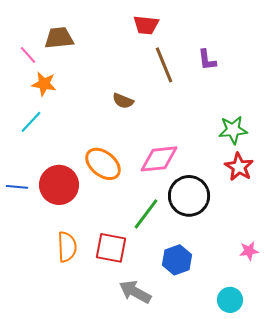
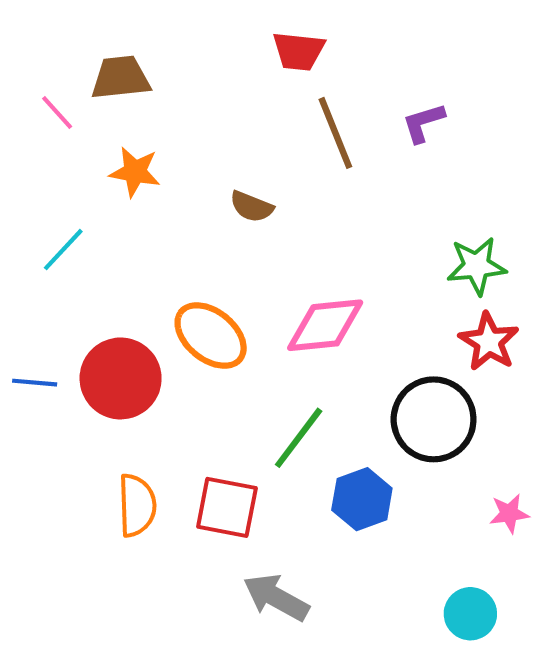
purple L-shape: (207, 60) -> (423, 123), turned 80
orange star: (44, 84) -> (135, 172), moved
black circle: (189, 196) -> (434, 419), moved
blue hexagon: (177, 260) -> (362, 499), moved

